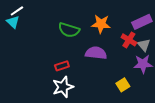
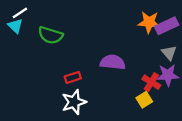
orange star: (101, 24) -> (149, 22), moved
green semicircle: (69, 30) -> (50, 35), moved
red cross: (129, 40) -> (151, 82), moved

